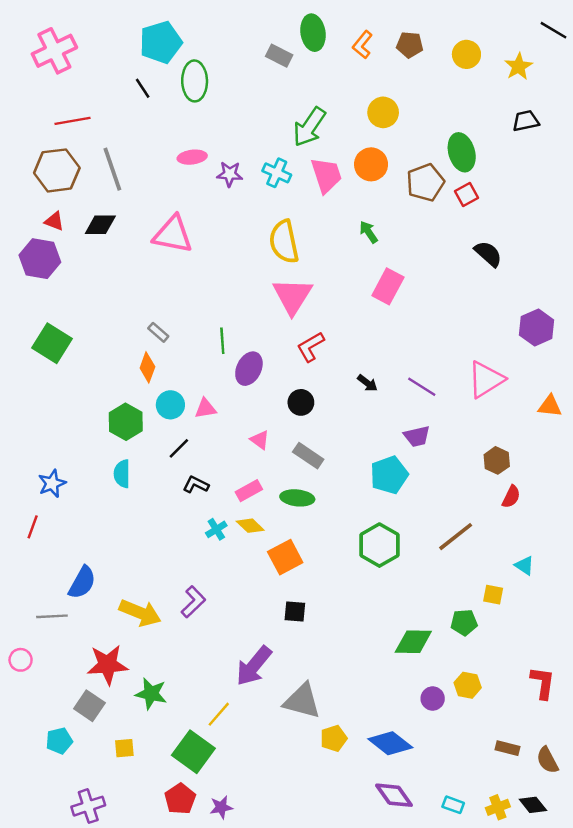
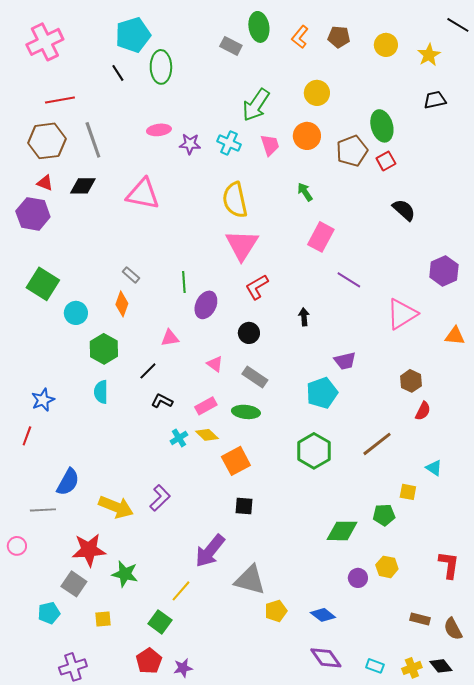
pink trapezoid: (326, 175) -> (270, 145), size x0.7
black arrow: (367, 383) -> (304, 317), turned -132
purple line: (422, 387) -> (349, 280), moved
cyan circle: (170, 405) -> (76, 313), moved
blue diamond: (390, 743) -> (323, 615), size x0.7
green square: (193, 752) -> (160, 622), size x0.7

